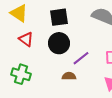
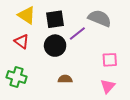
yellow triangle: (19, 13) -> (27, 15), moved
purple line: (81, 58) -> (77, 33), moved

